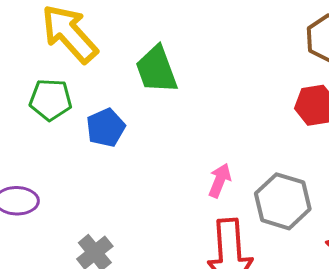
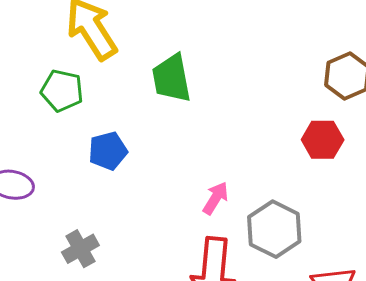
blue pentagon: (106, 128) -> (108, 151), moved

